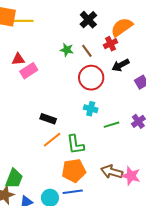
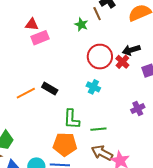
red cross: (111, 44) -> (122, 62), moved, turned -32
brown line: (87, 51) -> (97, 14), moved
green line: (111, 125) -> (98, 129), moved
orange line: (52, 140) -> (26, 93), moved

